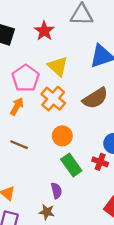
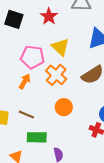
pink pentagon: (26, 78) -> (32, 57), turned -30
green rectangle: (71, 165) -> (37, 137), moved, turned -54

